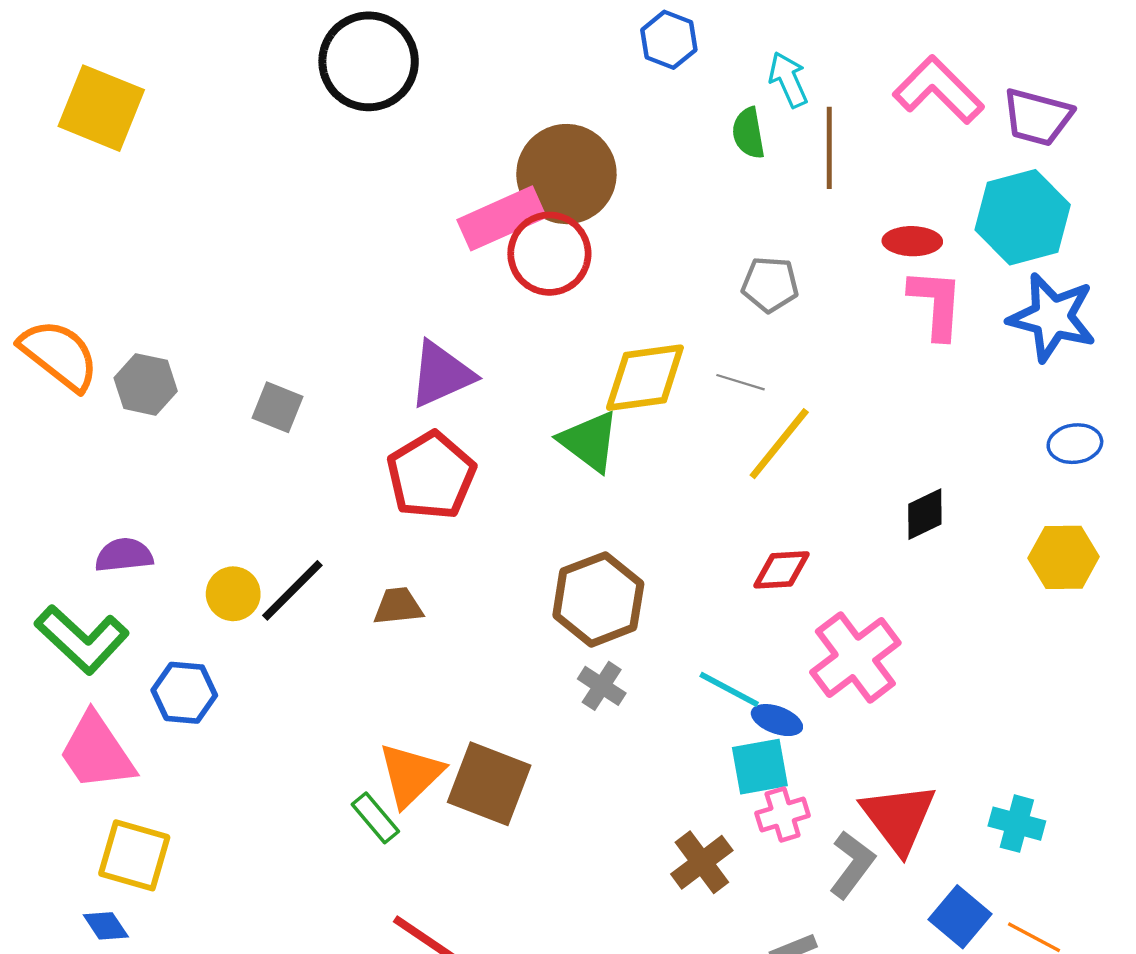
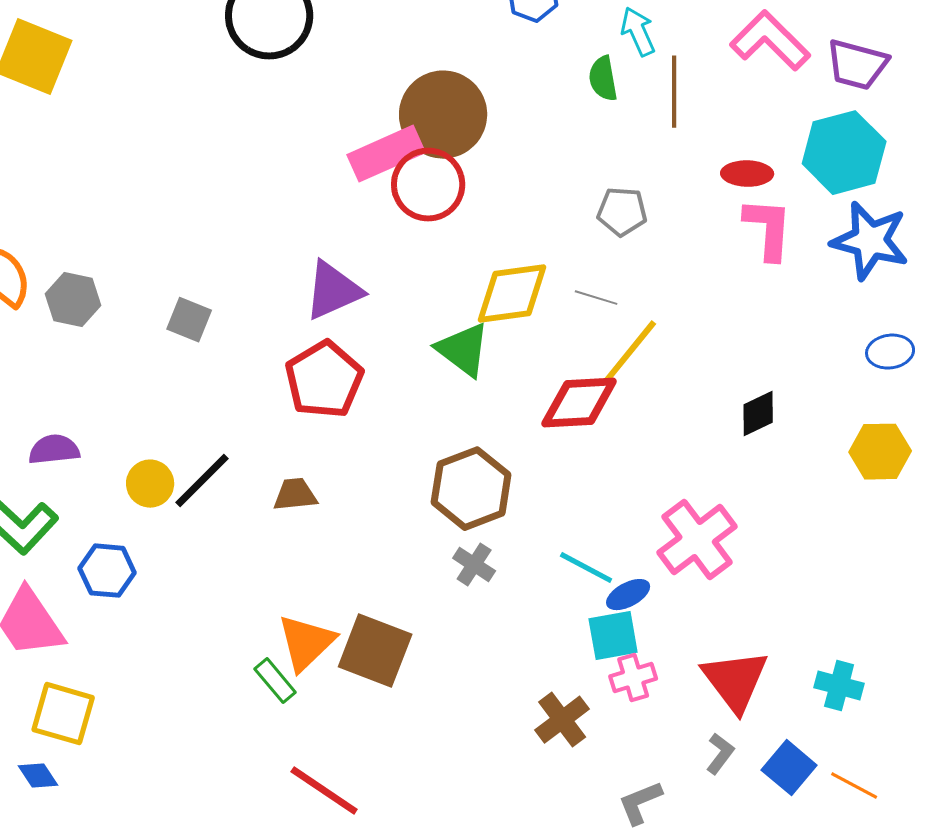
red diamond: (781, 570) -> (579, 403), moved, size x1.5
blue ellipse: (777, 720) -> (628, 595), turned -48
gray L-shape: (852, 865) -> (720, 754), moved, size x0.7

